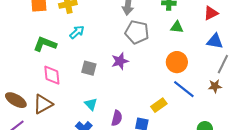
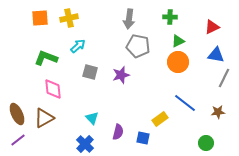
green triangle: (177, 27) -> (178, 41), turned -32
orange circle: (177, 62) -> (178, 62), moved
gray square: (89, 68) -> (90, 72), moved
brown star: (215, 86) -> (218, 112), moved
brown ellipse: (16, 100) -> (17, 114), turned 35

